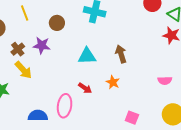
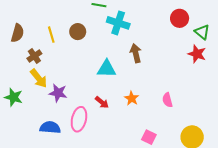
yellow line: (25, 13) -> (51, 35), moved
purple star: (42, 45) -> (58, 93), moved
brown arrow: (121, 54) -> (136, 53), moved
pink semicircle: (165, 81) -> (167, 100), moved, turned 72

